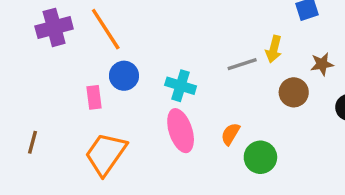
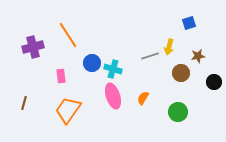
purple cross: (54, 27) -> (33, 47), moved
blue circle: (124, 76) -> (92, 63), moved
green circle: (260, 157) -> (178, 112), moved

